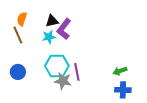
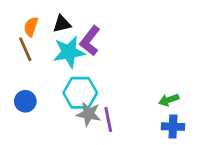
black triangle: (52, 21) -> (62, 24), moved
cyan star: (49, 37) -> (69, 52), size x1.6
purple line: (77, 72) -> (108, 120), moved

